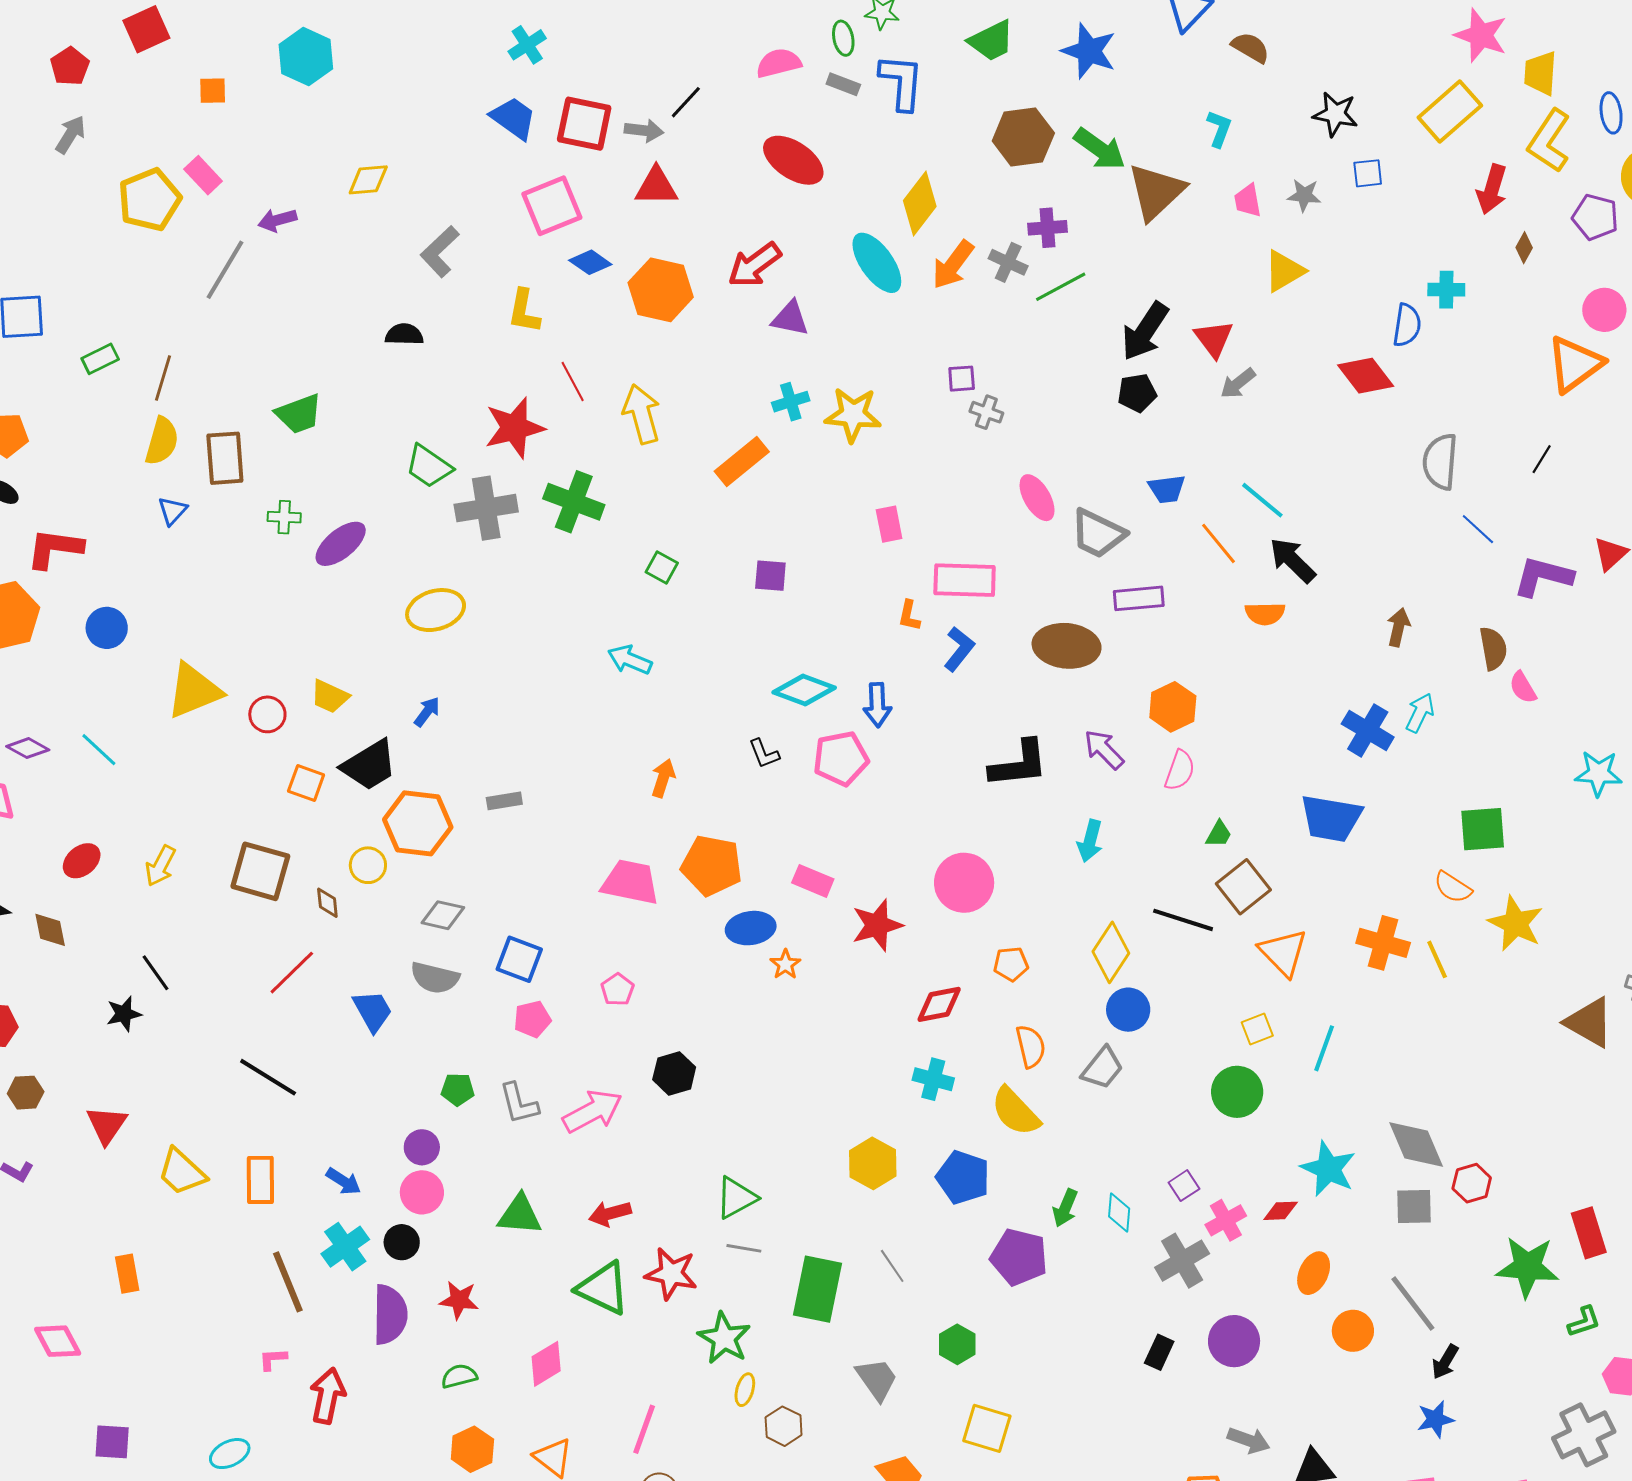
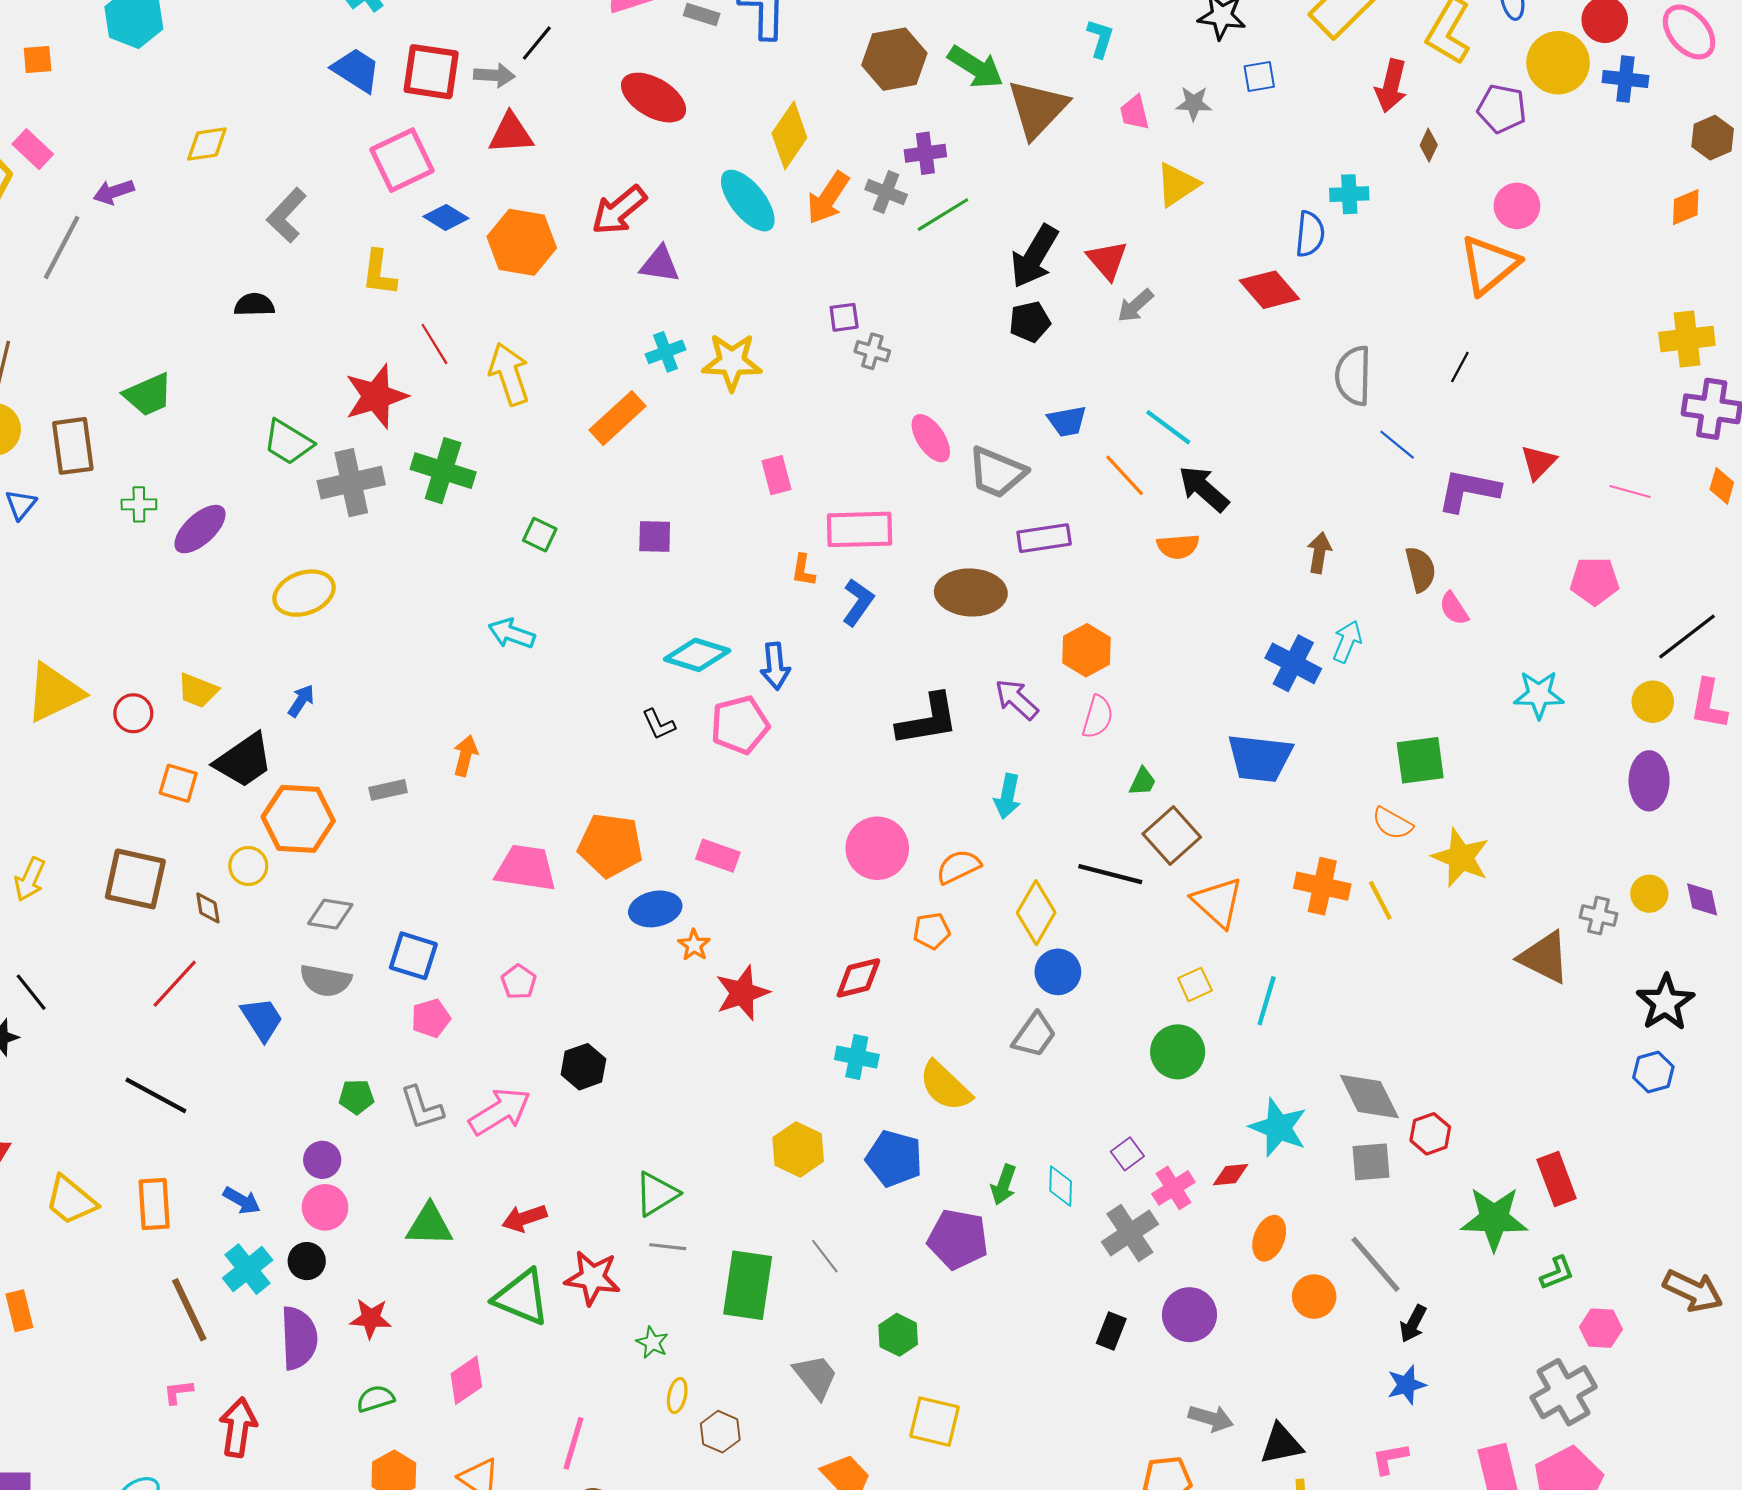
orange arrow: (663, 778) -> (465, 756), moved
red star: (877, 925) -> (742, 993), moved
orange semicircle: (1031, 1046) -> (958, 867), moved, turned -99
green star: (724, 1338) -> (652, 1343), size x0.6

